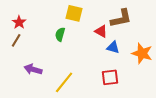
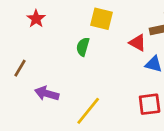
red star: (19, 22) -> (36, 19), moved
brown line: (16, 40) -> (20, 68), moved

